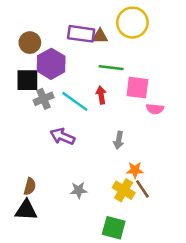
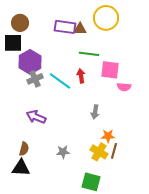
brown circle: (30, 43) -> (20, 23), moved
purple hexagon: (51, 64) -> (30, 62), moved
black square: (27, 80) -> (13, 43), moved
purple arrow: (62, 136) -> (36, 117), moved
brown line: (142, 189) -> (114, 151), turned 49

